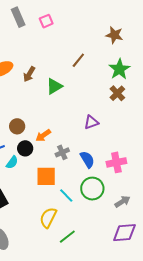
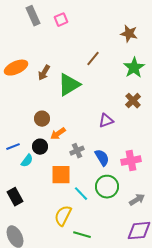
green triangle: (54, 86) -> (69, 85), size x1.4
brown cross: (117, 93) -> (133, 101), moved
brown circle: (17, 126) -> (42, 119), moved
green line: (67, 237) -> (82, 235), turned 54

